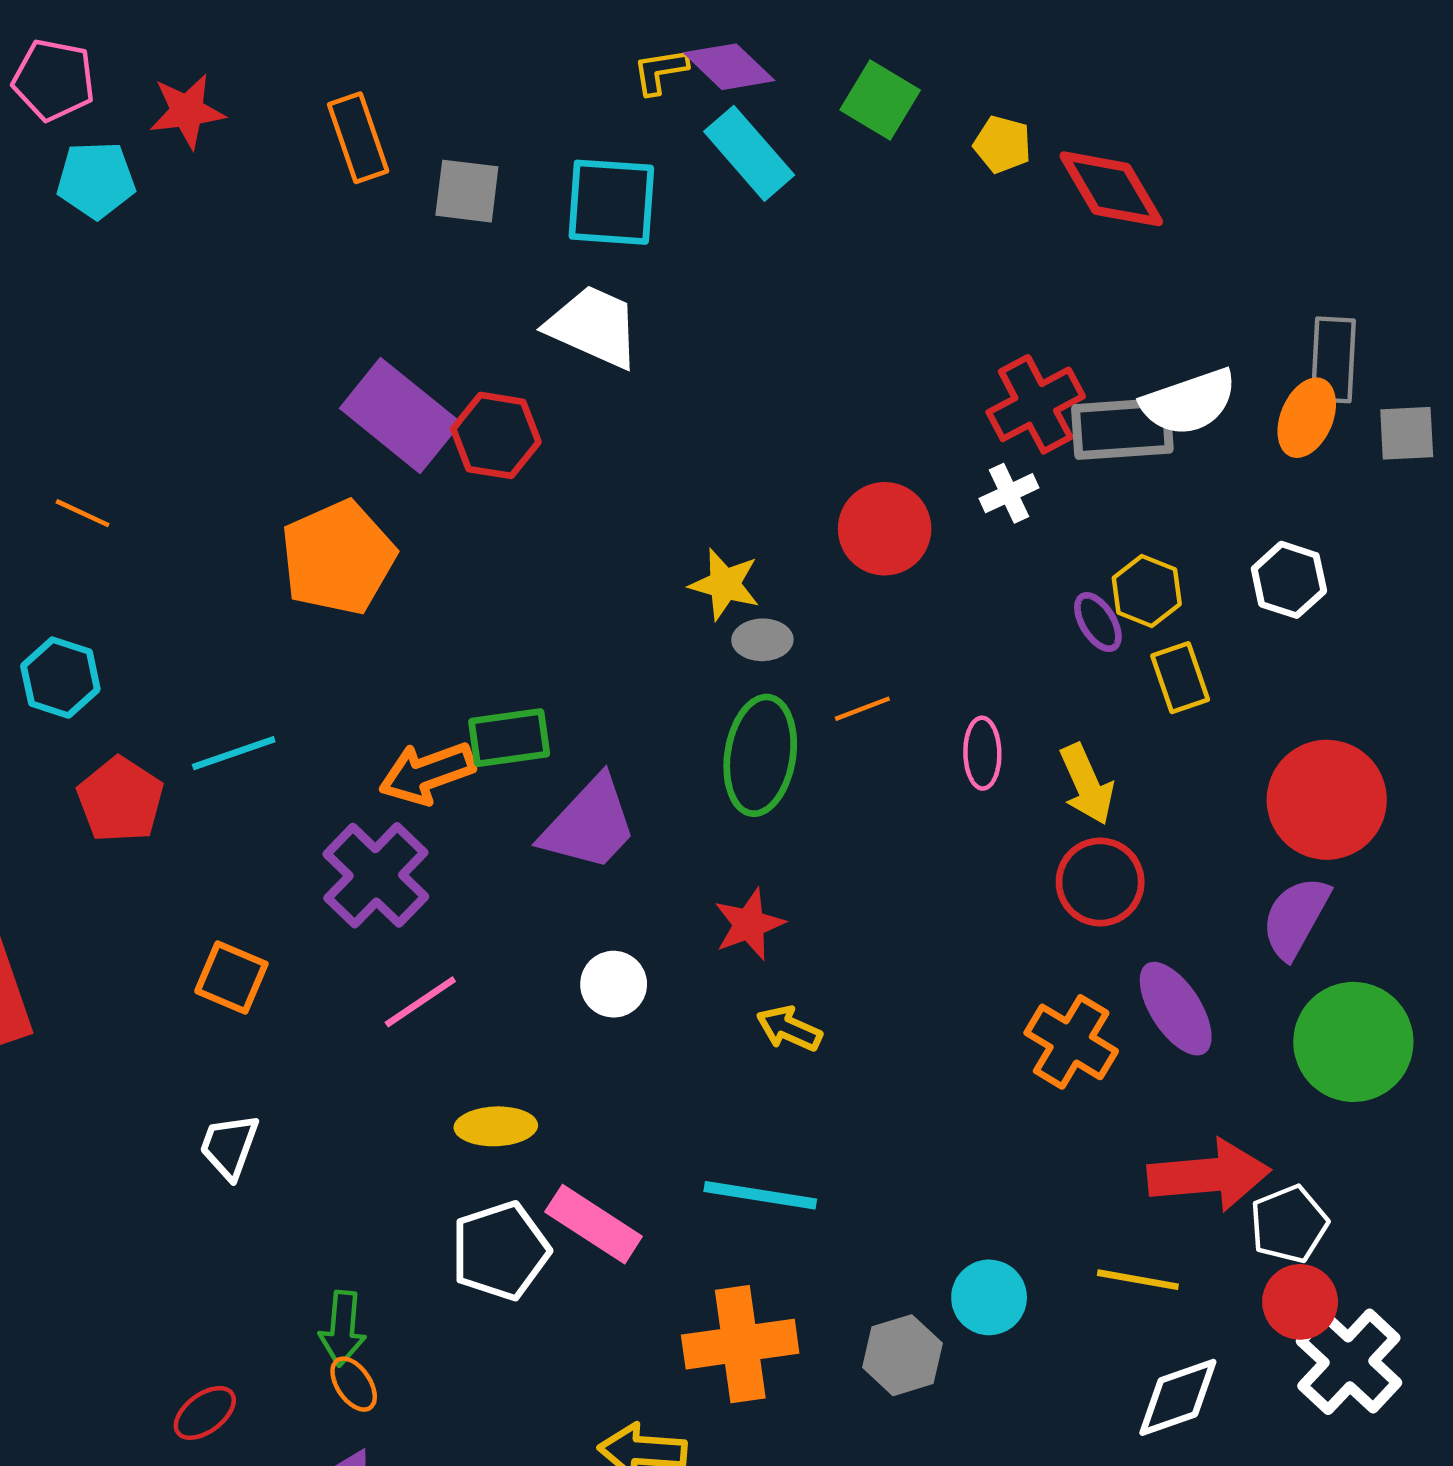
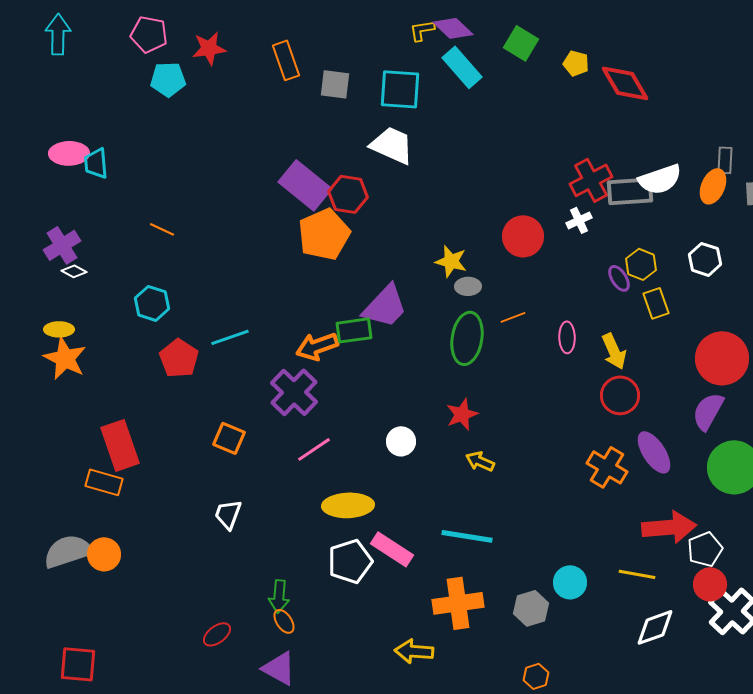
gray rectangle: (1333, 360) -> (725, 160), size x0.7
orange pentagon: (338, 558) -> (324, 234), moved
purple trapezoid: (589, 824) -> (385, 306), moved
yellow ellipse: (496, 1126) -> (348, 505), size x1.4

